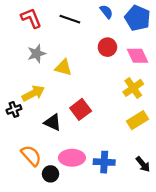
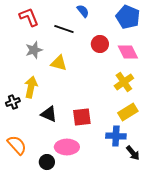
blue semicircle: (106, 12) -> (83, 11), moved
black line: (70, 19) -> (64, 29), moved
yellow arrow: (33, 93) -> (31, 87), turned -50
red square: (81, 109) -> (82, 117), moved, turned 30
orange semicircle: (31, 156) -> (17, 145), moved
blue cross: (104, 162) -> (116, 136), moved

